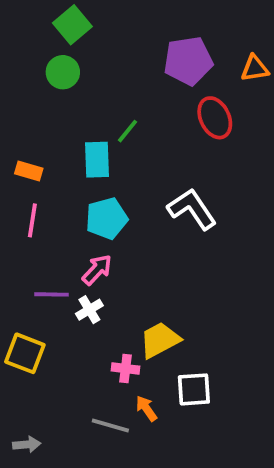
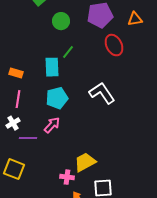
green circle: (63, 72) -> (61, 21), moved
white cross: (89, 310) -> (13, 123), moved

